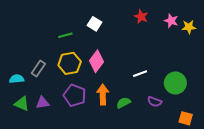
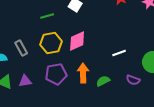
pink diamond: (96, 61) -> (77, 41), turned 30
gray rectangle: (38, 68) -> (21, 48), turned -63
purple pentagon: (75, 95) -> (56, 74), turned -30

